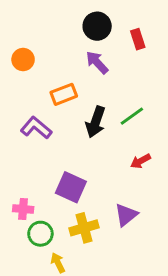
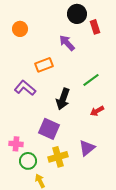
black circle: (97, 26) -> (77, 14), moved
orange circle: (23, 60) -> (20, 29), moved
black arrow: (96, 122) -> (63, 99), moved

